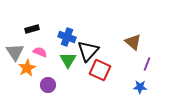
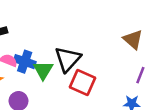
blue cross: (67, 37) -> (25, 62), moved
brown triangle: (133, 42) -> (133, 39), moved

